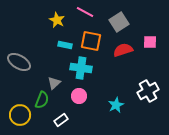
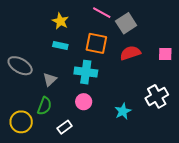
pink line: (85, 12) -> (102, 13), moved
pink square: (150, 42) -> (165, 54), moved
cyan rectangle: (65, 45) -> (60, 46), moved
gray triangle: (54, 83) -> (50, 79), moved

